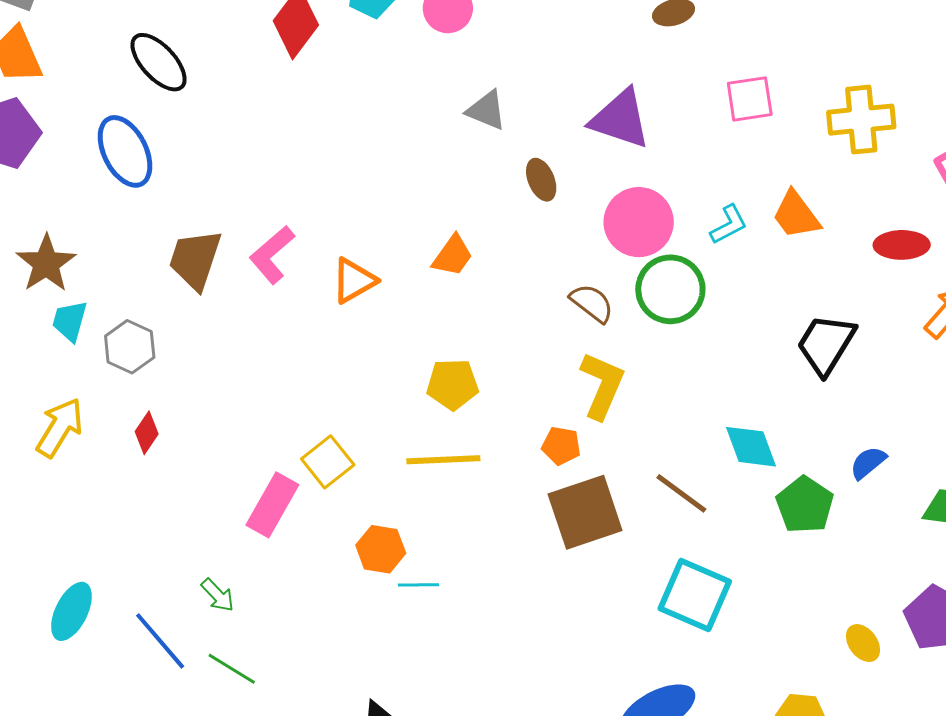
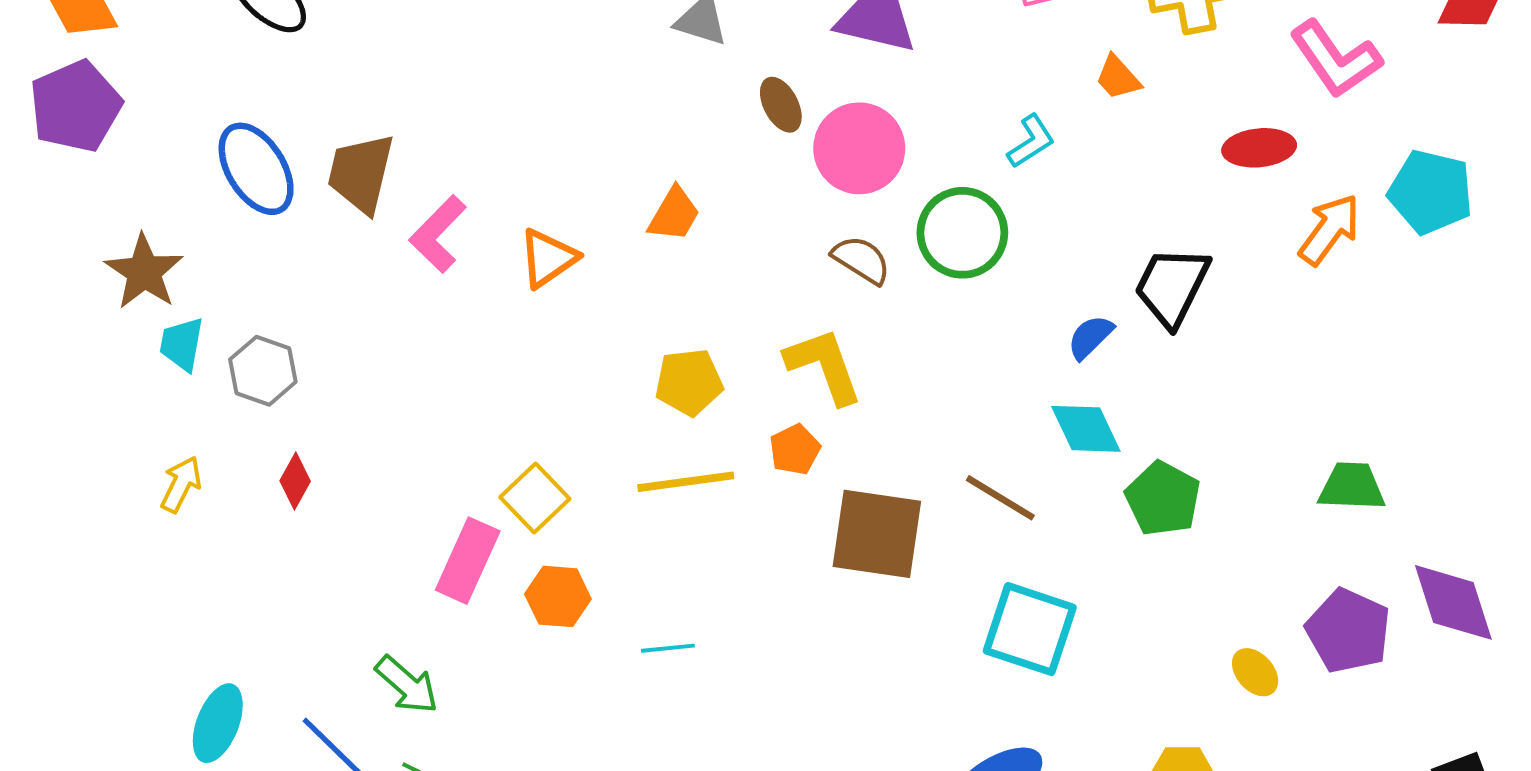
blue ellipse: (125, 151) -> (256, 169), moved
orange trapezoid: (796, 215) -> (1118, 78), moved, size x0.7
pink circle: (639, 222) -> (859, 148), moved
brown trapezoid: (195, 259) -> (361, 173), moved
yellow L-shape: (602, 385) -> (824, 366), moved, turned -38
yellow arrow: (60, 427) -> (181, 484), size x0.7
orange pentagon: (561, 446) -> (795, 450), moved, turned -30
blue semicircle: (868, 463) -> (1090, 337), moved
brown square: (585, 512) -> (877, 534), turned 32
orange hexagon: (381, 549) -> (558, 596), moved
green arrow: (218, 595) -> (407, 685), size x1.4

